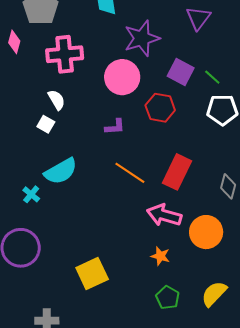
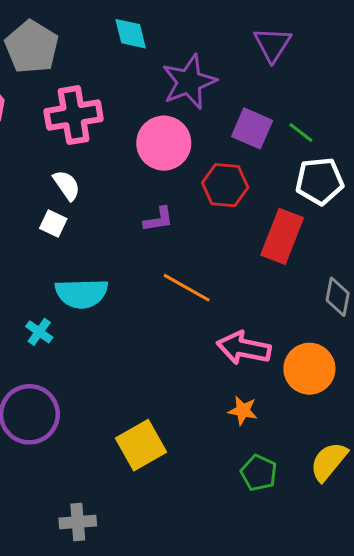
cyan semicircle: (61, 171) -> (82, 293), turned 32
red rectangle: (177, 172) -> (282, 236), moved

